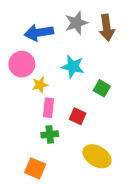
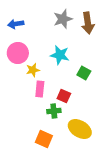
blue arrow: (39, 33) -> (16, 24), moved, size x0.7
green cross: (50, 134) -> (54, 111), moved
orange square: (35, 168) -> (44, 139), moved

